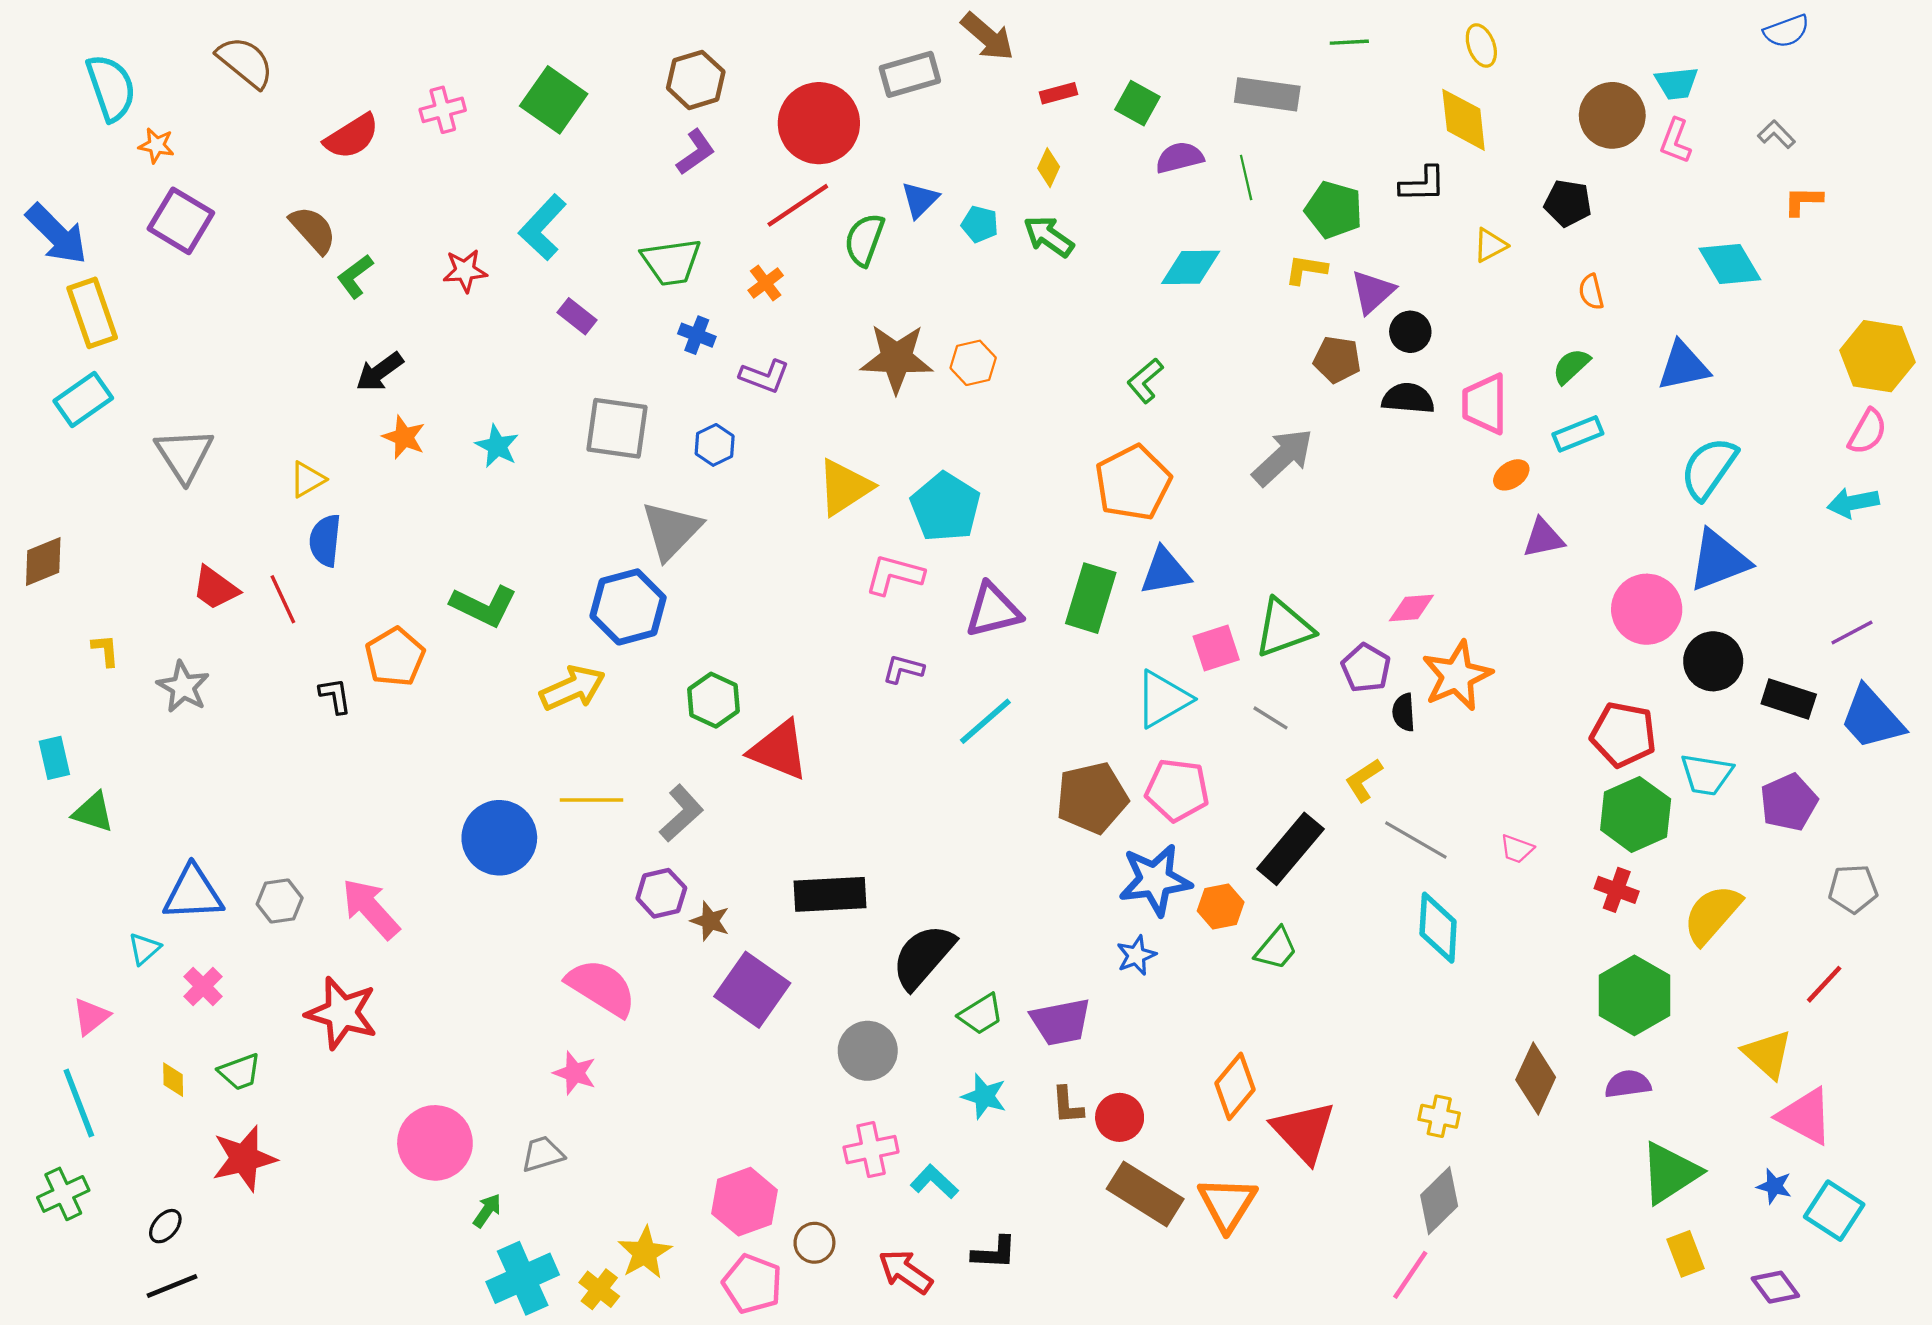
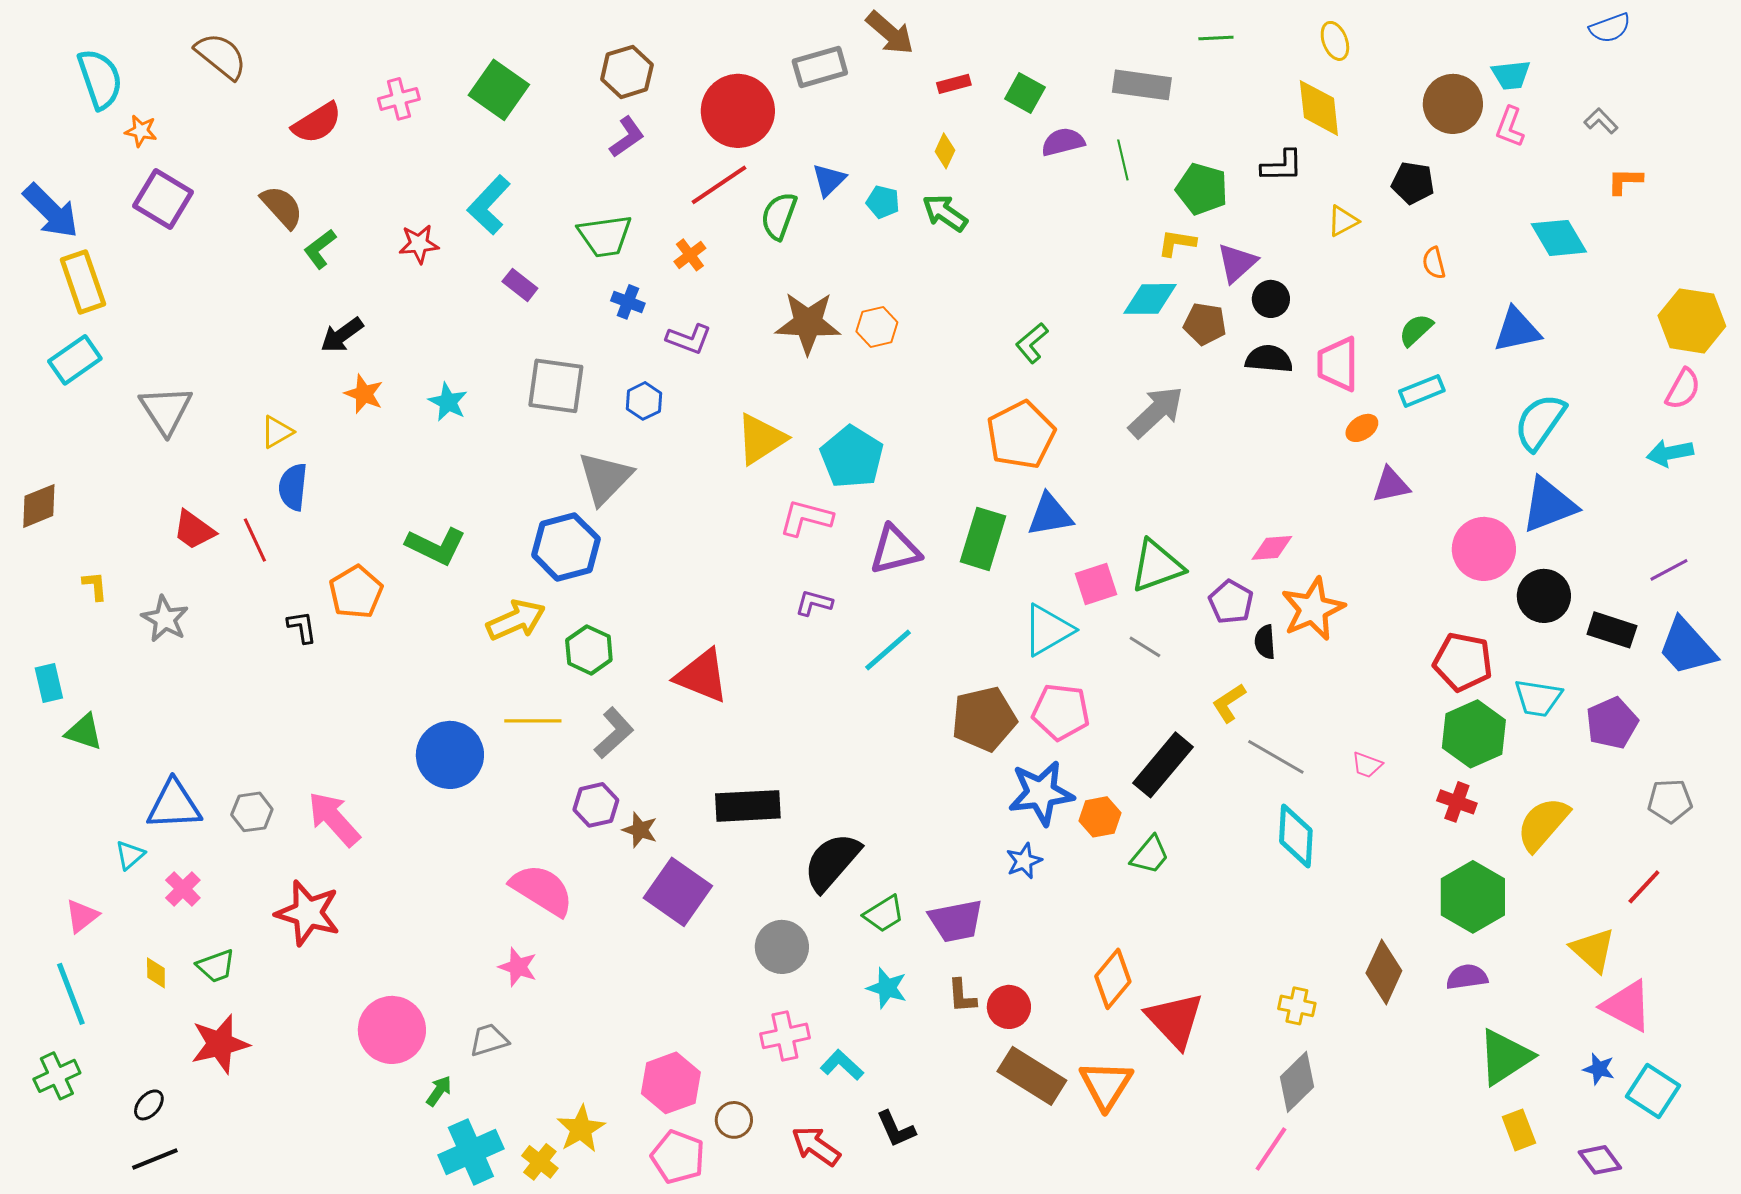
cyan diamond: (1191, 267) -> (1150, 299), moved
green hexagon: (713, 700) -> (589, 650), moved
black L-shape: (994, 1253) -> (896, 1129), turned 63

